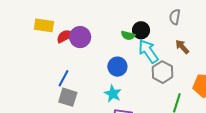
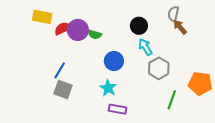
green semicircle: (128, 35) -> (95, 34), moved
brown arrow: (182, 47) -> (180, 27), moved
cyan arrow: (148, 51) -> (145, 47), size x0.7

